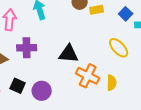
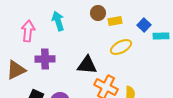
yellow ellipse: (119, 48) -> (121, 47), moved, turned -75

